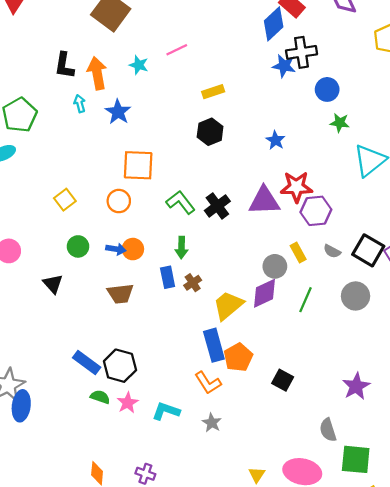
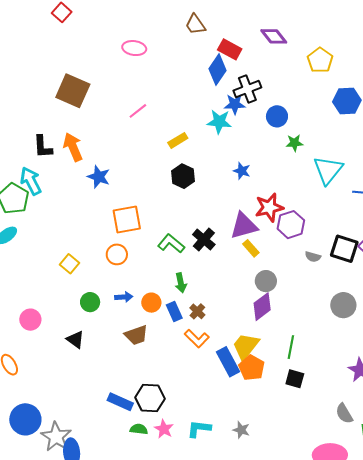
cyan star: (139, 65) -> (219, 122), moved, size x1.4
cyan arrow: (80, 104) -> (31, 181), moved, size x1.8
orange circle: (133, 249) -> (151, 303), moved
yellow rectangle: (298, 252) -> (251, 248), moved
gray circle: (356, 296) -> (343, 305), moved
green line: (305, 300) -> (291, 347), moved
yellow trapezoid: (228, 305) -> (246, 346), moved
orange L-shape: (208, 383) -> (197, 339), moved

